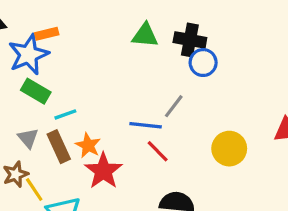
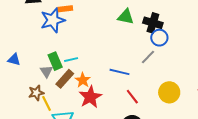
green rectangle: (36, 91) -> (55, 61), moved, turned 30
gray line: (174, 106) -> (148, 57), moved
brown rectangle: (59, 147) -> (65, 79), turned 60
red line: (158, 151) -> (132, 97), moved

